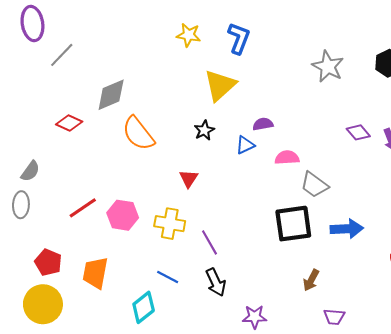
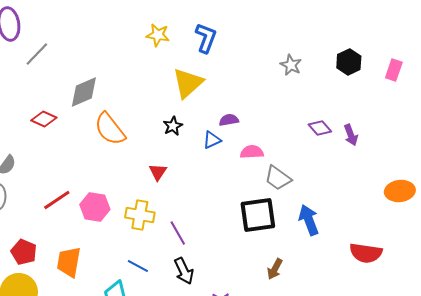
gray star: (328, 66) -> (291, 65), size x0.7
blue arrow: (347, 229) -> (309, 220), turned -108

